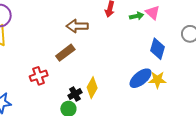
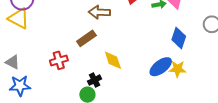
yellow diamond: (92, 88) -> (113, 60), moved, turned -50

